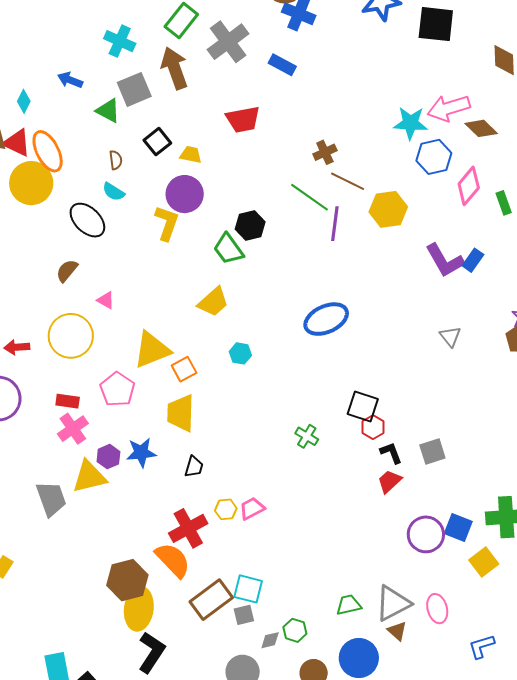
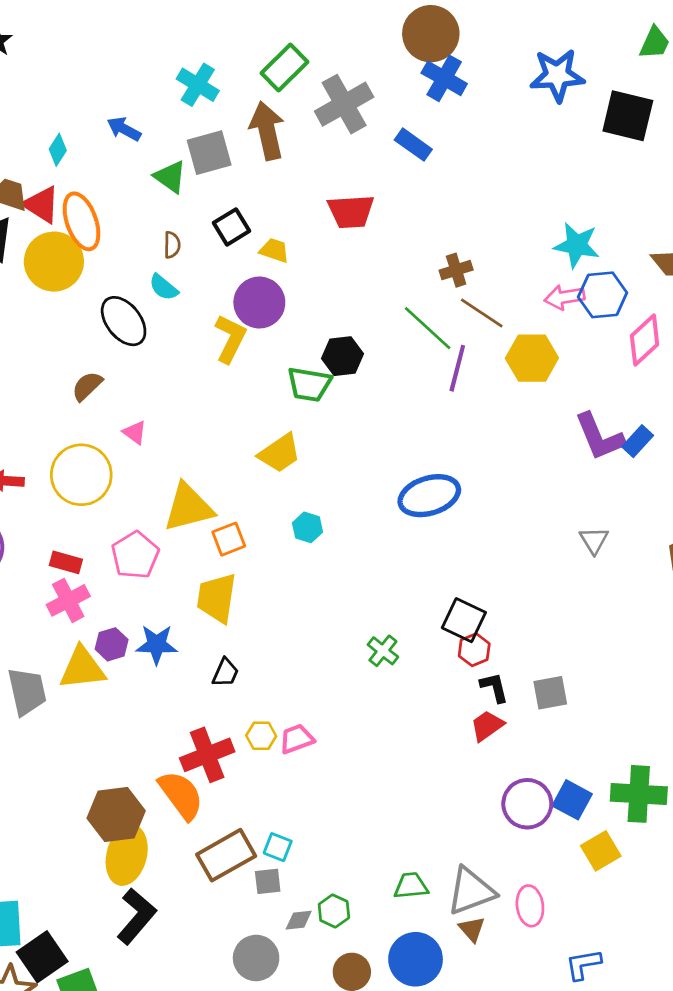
pink arrow: (449, 108) -> (564, 297), moved, size x0.7
green trapezoid: (228, 249) -> (309, 384), turned -52
cyan square: (248, 589) -> (278, 847), size x0.7

